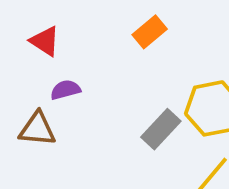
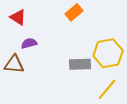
gray rectangle: (161, 129) -> (80, 64), turned 45

